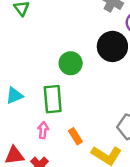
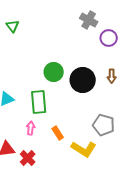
black circle: (112, 46) -> (83, 80), moved

